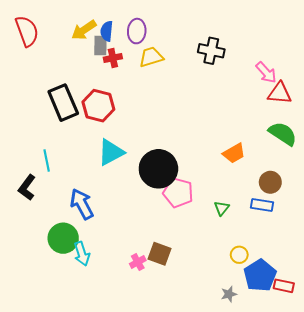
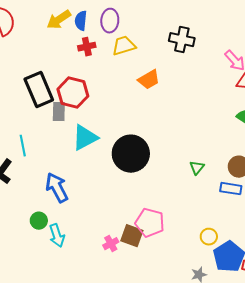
gray rectangle: (100, 46) -> (59, 112), moved
orange trapezoid: (234, 153) -> (149, 80), moved
pink pentagon: (178, 193) -> (150, 223), moved
green triangle: (222, 208) -> (197, 168), moved
green circle: (63, 238) -> (39, 221), size x0.6

